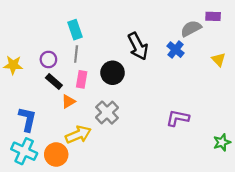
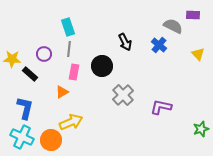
gray semicircle: (191, 29) -> (173, 26), turned 54
black arrow: (138, 46) -> (125, 42), size x0.7
black rectangle: (54, 82) -> (30, 74), moved
gray cross: (107, 113) -> (123, 95), moved

